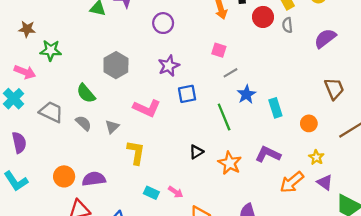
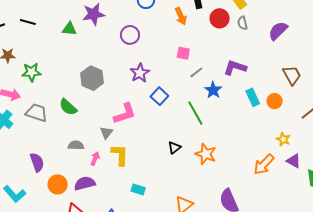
blue square: (187, 94) -> (159, 96), turned -30
pink L-shape: (147, 108) -> (125, 114), turned -35
cyan rectangle: (275, 108) -> (253, 97), moved
gray trapezoid: (51, 112) -> (37, 113), moved
gray semicircle: (83, 123) -> (76, 145), moved, turned -35
orange circle: (309, 123) -> (275, 101), moved
gray triangle: (112, 127) -> (106, 133), moved
purple semicircle: (19, 143) -> (37, 162), moved
purple L-shape: (268, 154) -> (235, 68), moved
pink arrow: (176, 192) -> (95, 159), moved, turned -96

